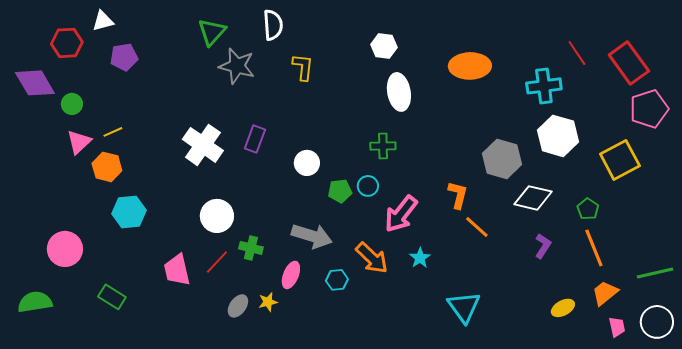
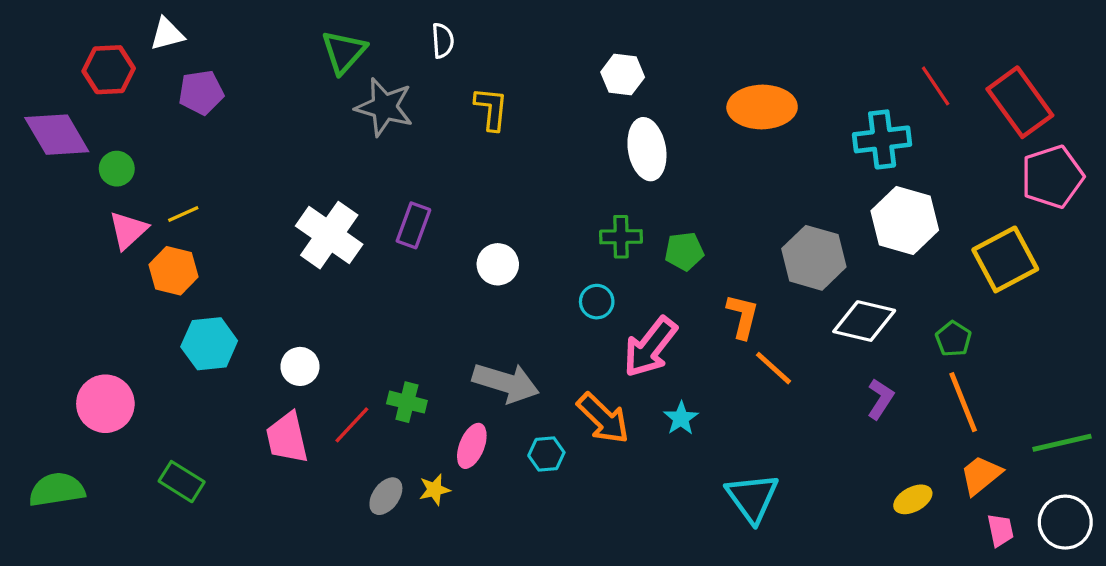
white semicircle: (273, 25) -> (443, 41), size x0.7
green pentagon: (340, 191) -> (684, 251), moved
white circle: (217, 216) -> (300, 366), moved, size x0.7

